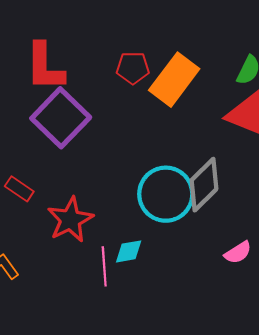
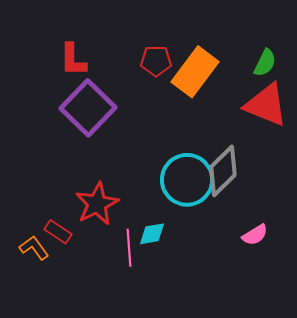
red L-shape: (45, 67) -> (73, 60), size x0.7
red rectangle: (19, 189) -> (58, 232), moved

